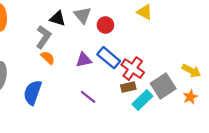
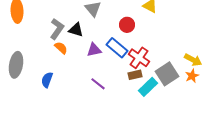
black triangle: (58, 18) -> (76, 30), moved
red circle: (105, 25) -> (127, 25), moved
blue semicircle: (33, 92) -> (47, 80), size x0.7
orange star: (190, 97) -> (192, 76), moved

